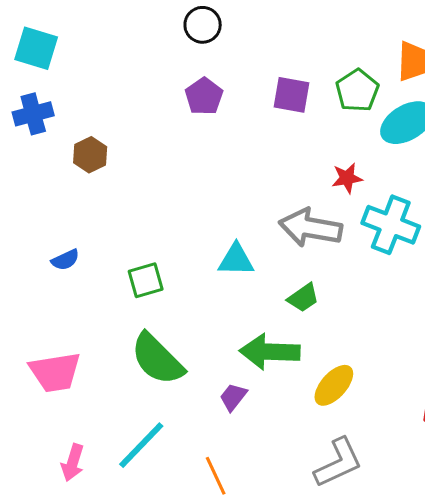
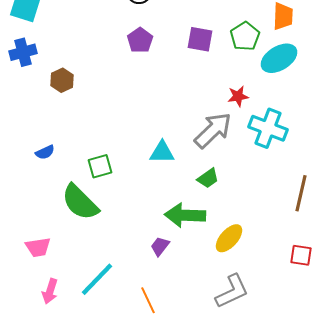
gray arrow: (311, 228) -> (213, 130), turned 126
green semicircle: (157, 359) -> (80, 202), moved
pink trapezoid: (55, 372) -> (38, 247), moved, size x0.7

